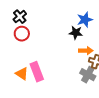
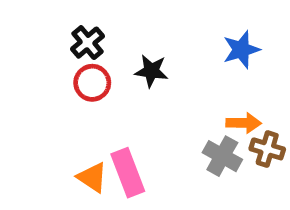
black star: (76, 33) -> (151, 71), moved
gray cross: (88, 75) -> (222, 156), moved

